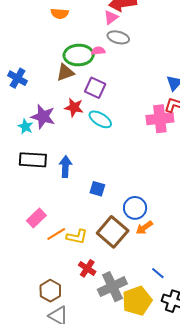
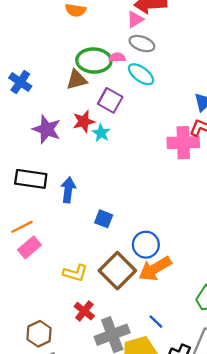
red star: (74, 107) -> (84, 121), turned -30
cyan ellipse: (100, 119) -> (141, 74), moved
cyan star: (25, 127) -> (101, 133), moved
orange arrow: (144, 228) -> (155, 269), size x1.6
orange line: (56, 234) -> (22, 227), moved
blue line: (158, 273) -> (156, 322), moved

